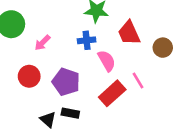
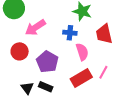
pink arrow: (42, 43) -> (35, 28), size x1.5
pink line: (138, 80) -> (103, 72), turned 48

